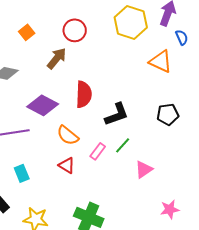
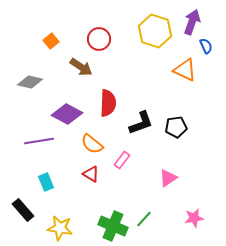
brown arrow: (57, 58) -> (81, 67), turned 85
black pentagon: (168, 114) -> (176, 127), moved
green line: (123, 145) -> (144, 219), moved

